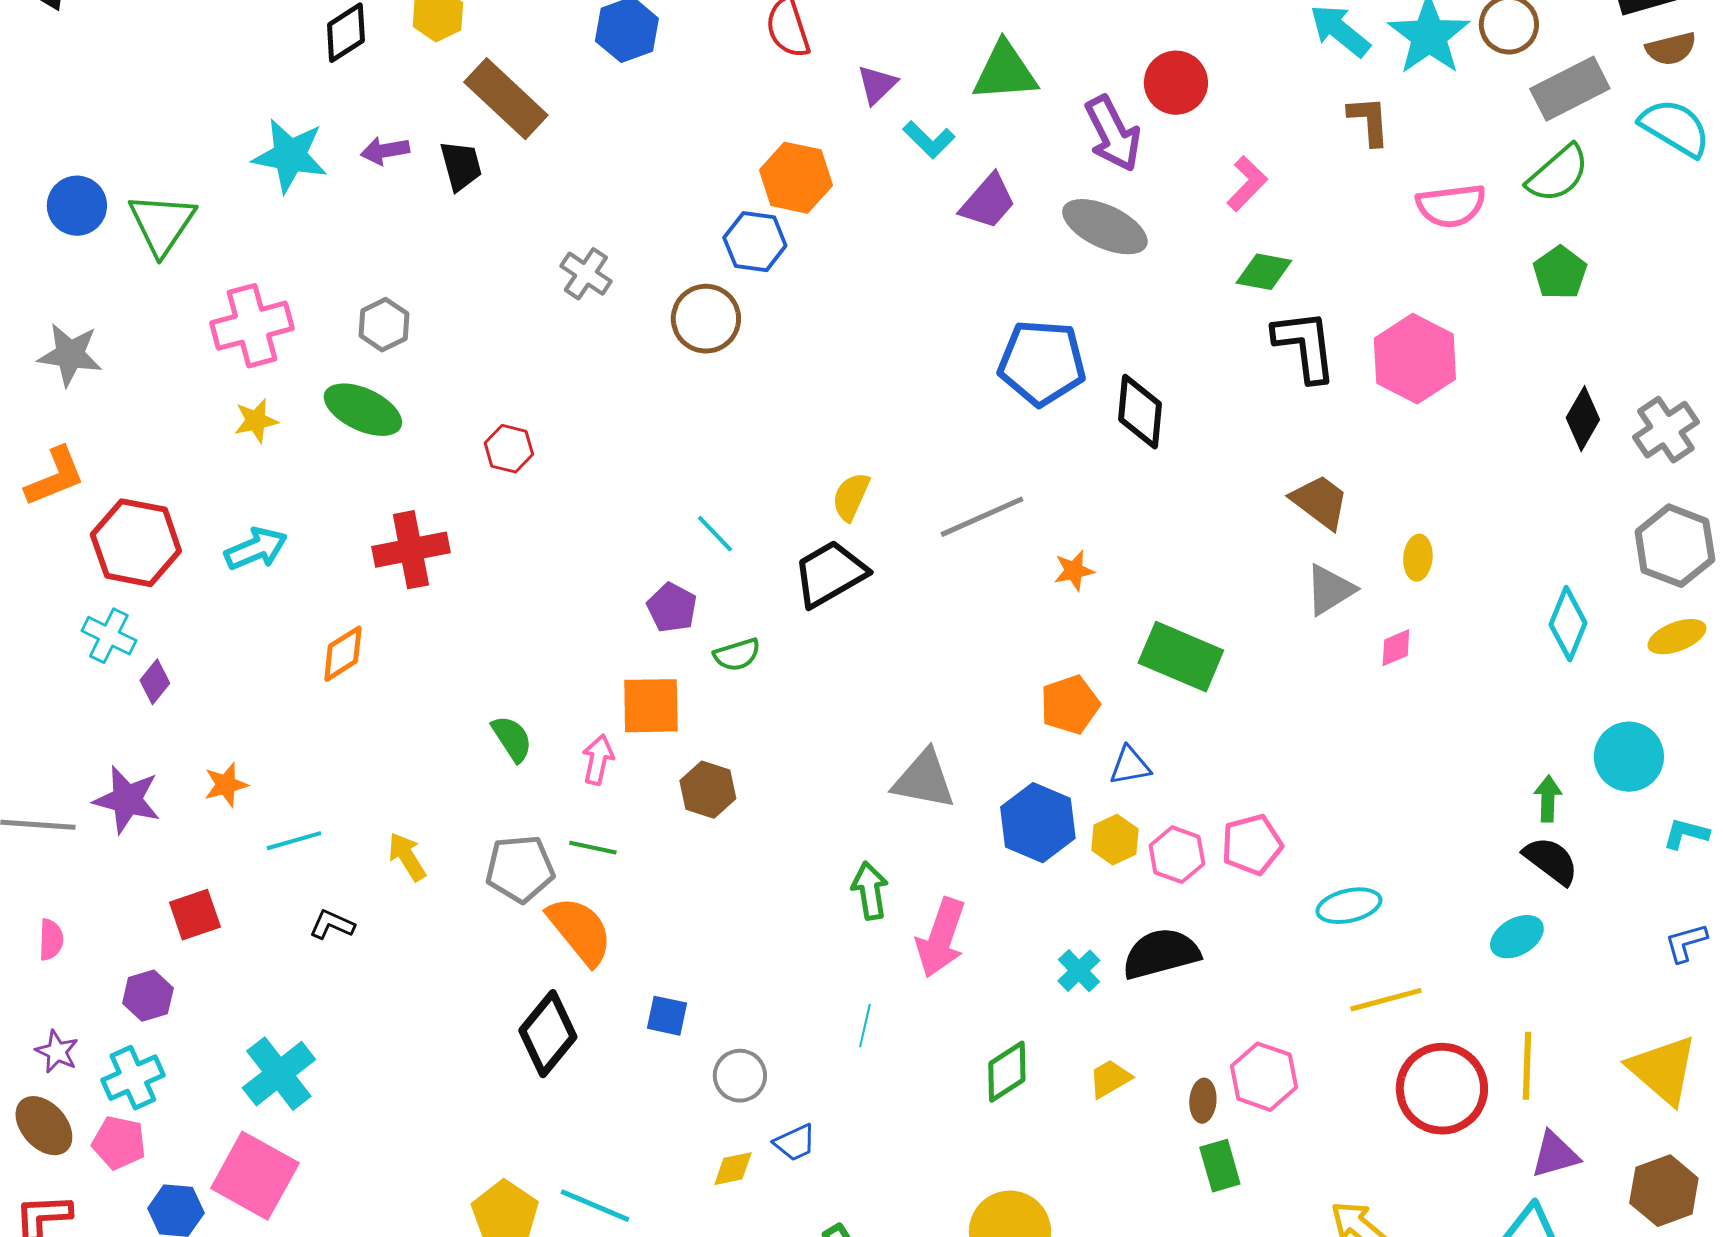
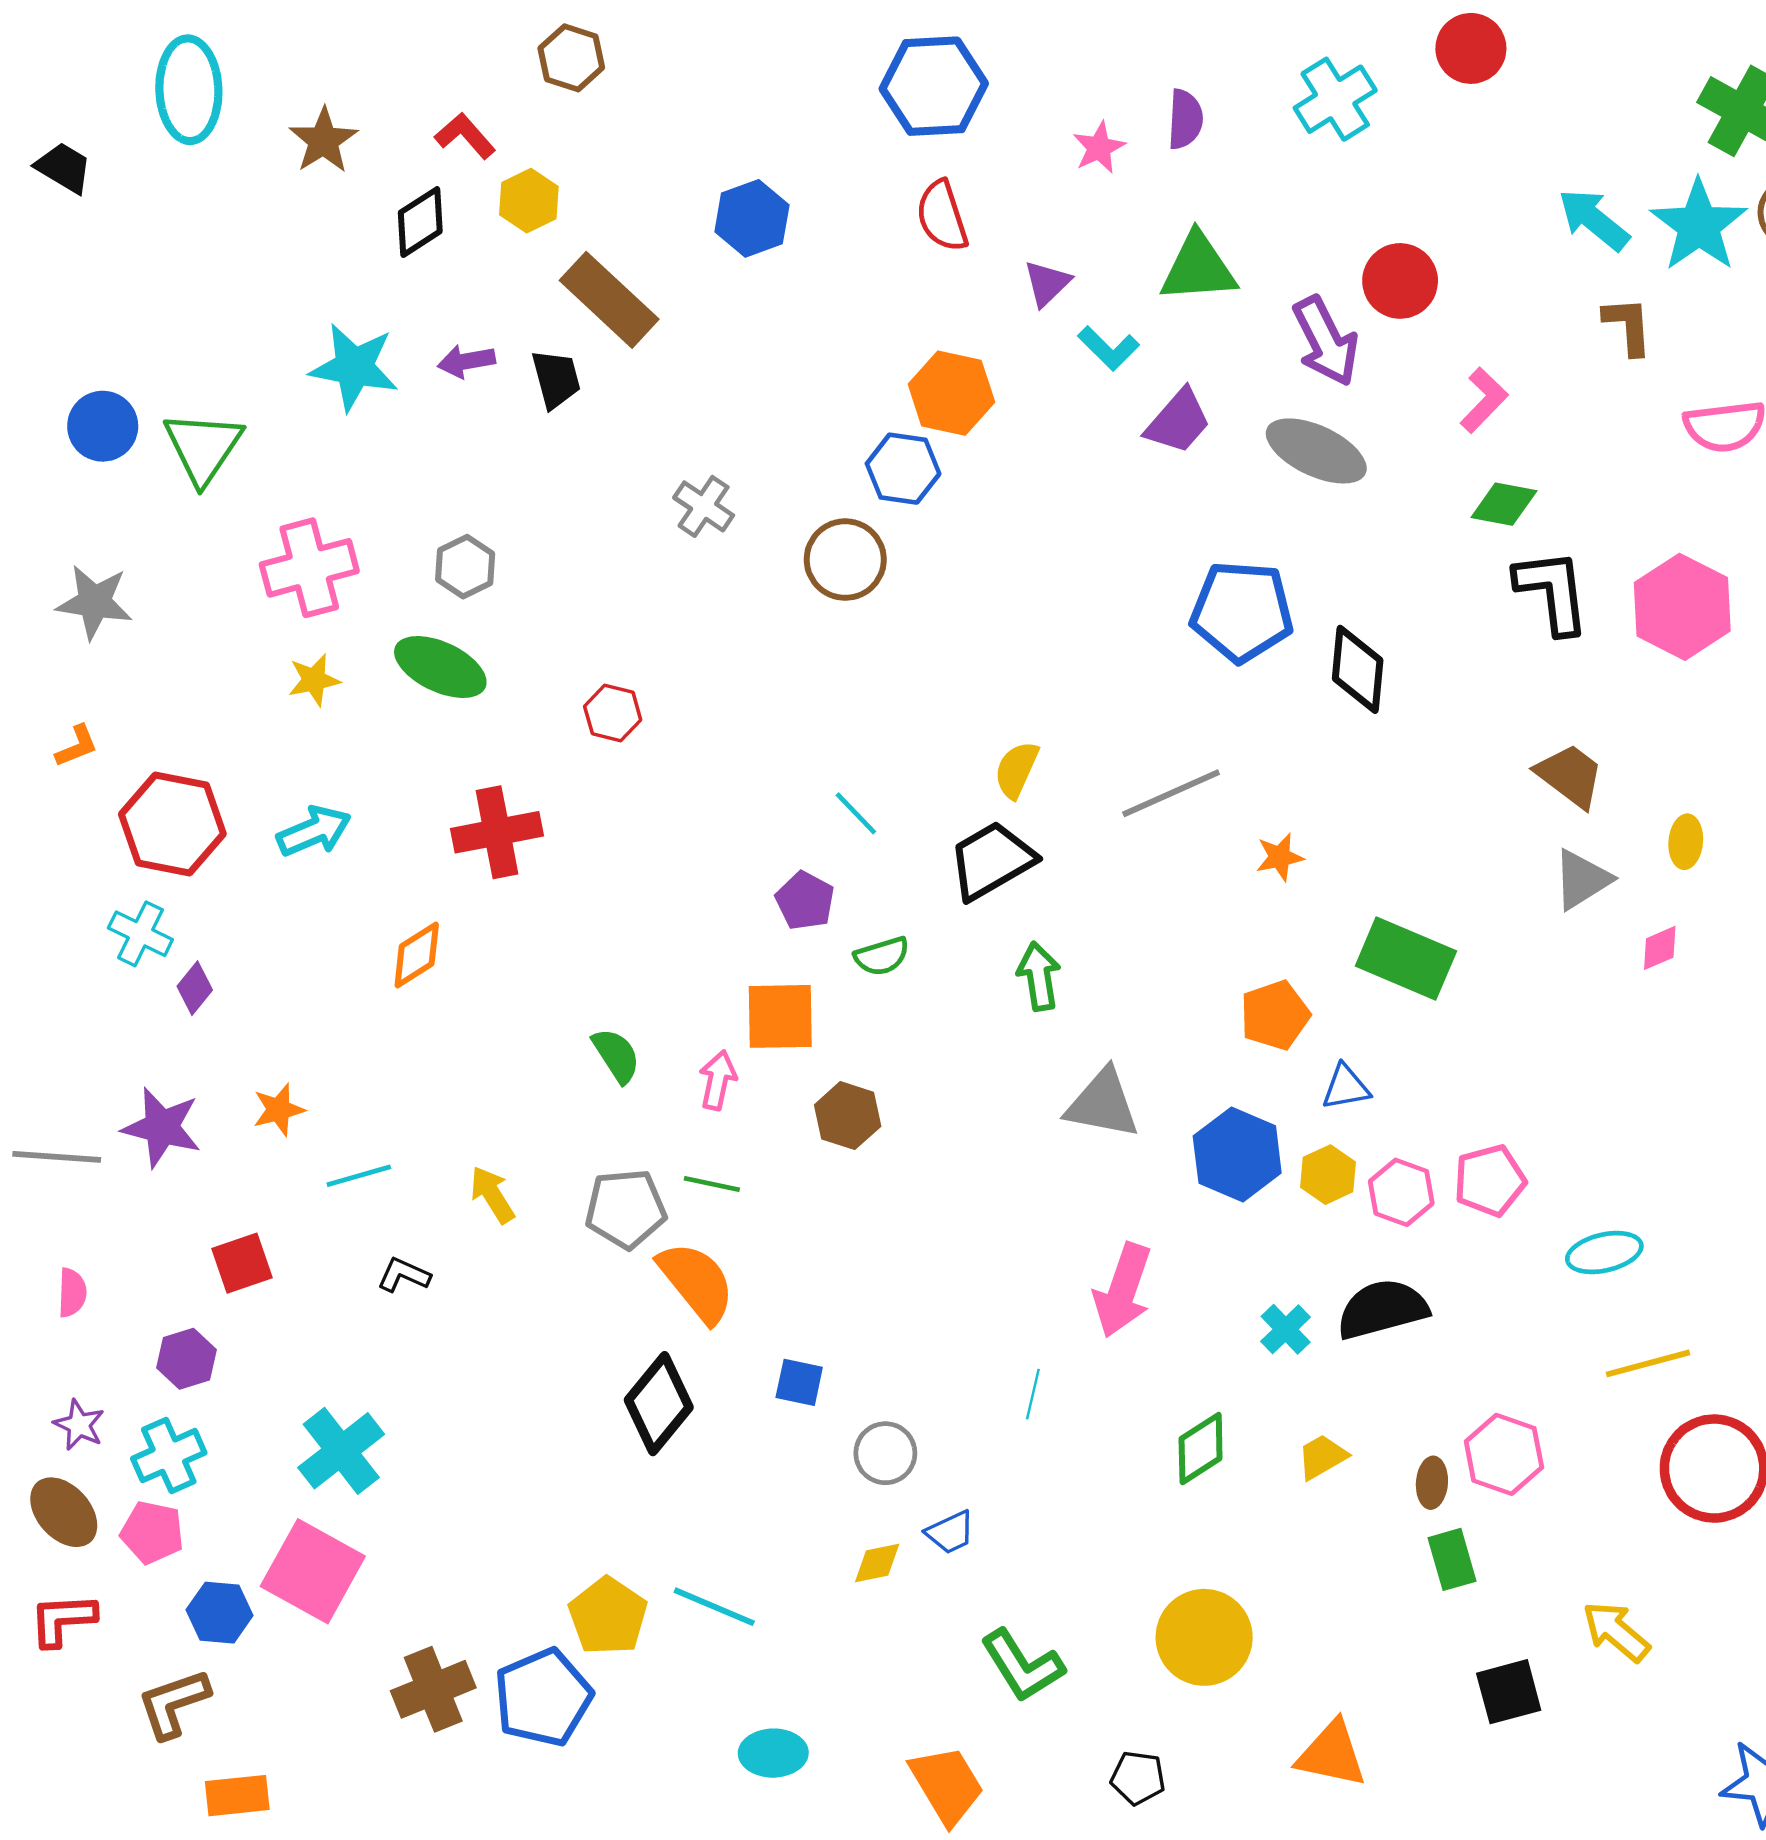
orange L-shape: (55, 477) -> (77, 746), size x0.6
green arrow: (870, 891) -> (1039, 976), moved

